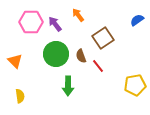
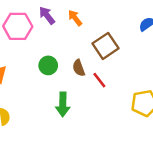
purple arrow: (55, 24) -> (47, 15), moved
green circle: (56, 54) -> (48, 65), size x0.6

